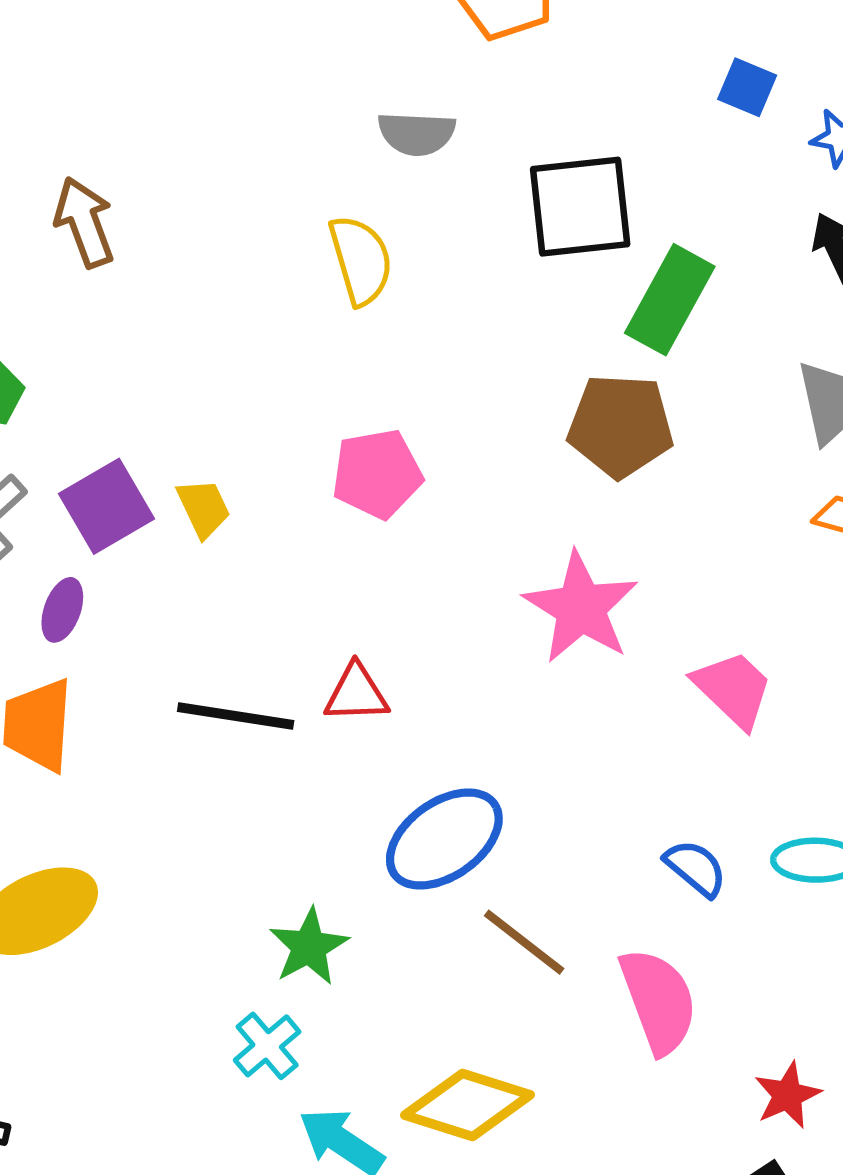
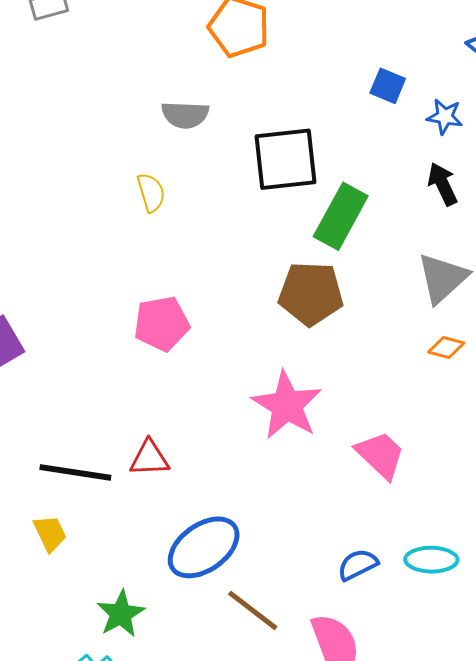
yellow semicircle: (361, 260) -> (151, 193), size x0.7
yellow trapezoid: (204, 508) -> (50, 533), moved
blue semicircle: (696, 868) -> (358, 565), turned -66

